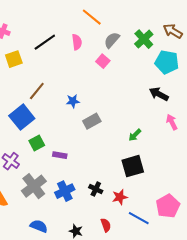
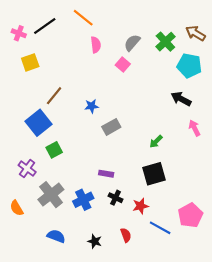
orange line: (92, 17) -> (83, 18), moved
black line: (45, 42) -> (45, 26), moved
purple rectangle: (60, 155) -> (106, 174), moved

